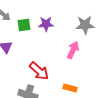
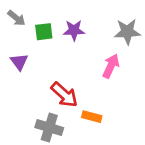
orange rectangle: (70, 88) -> (92, 117), moved

